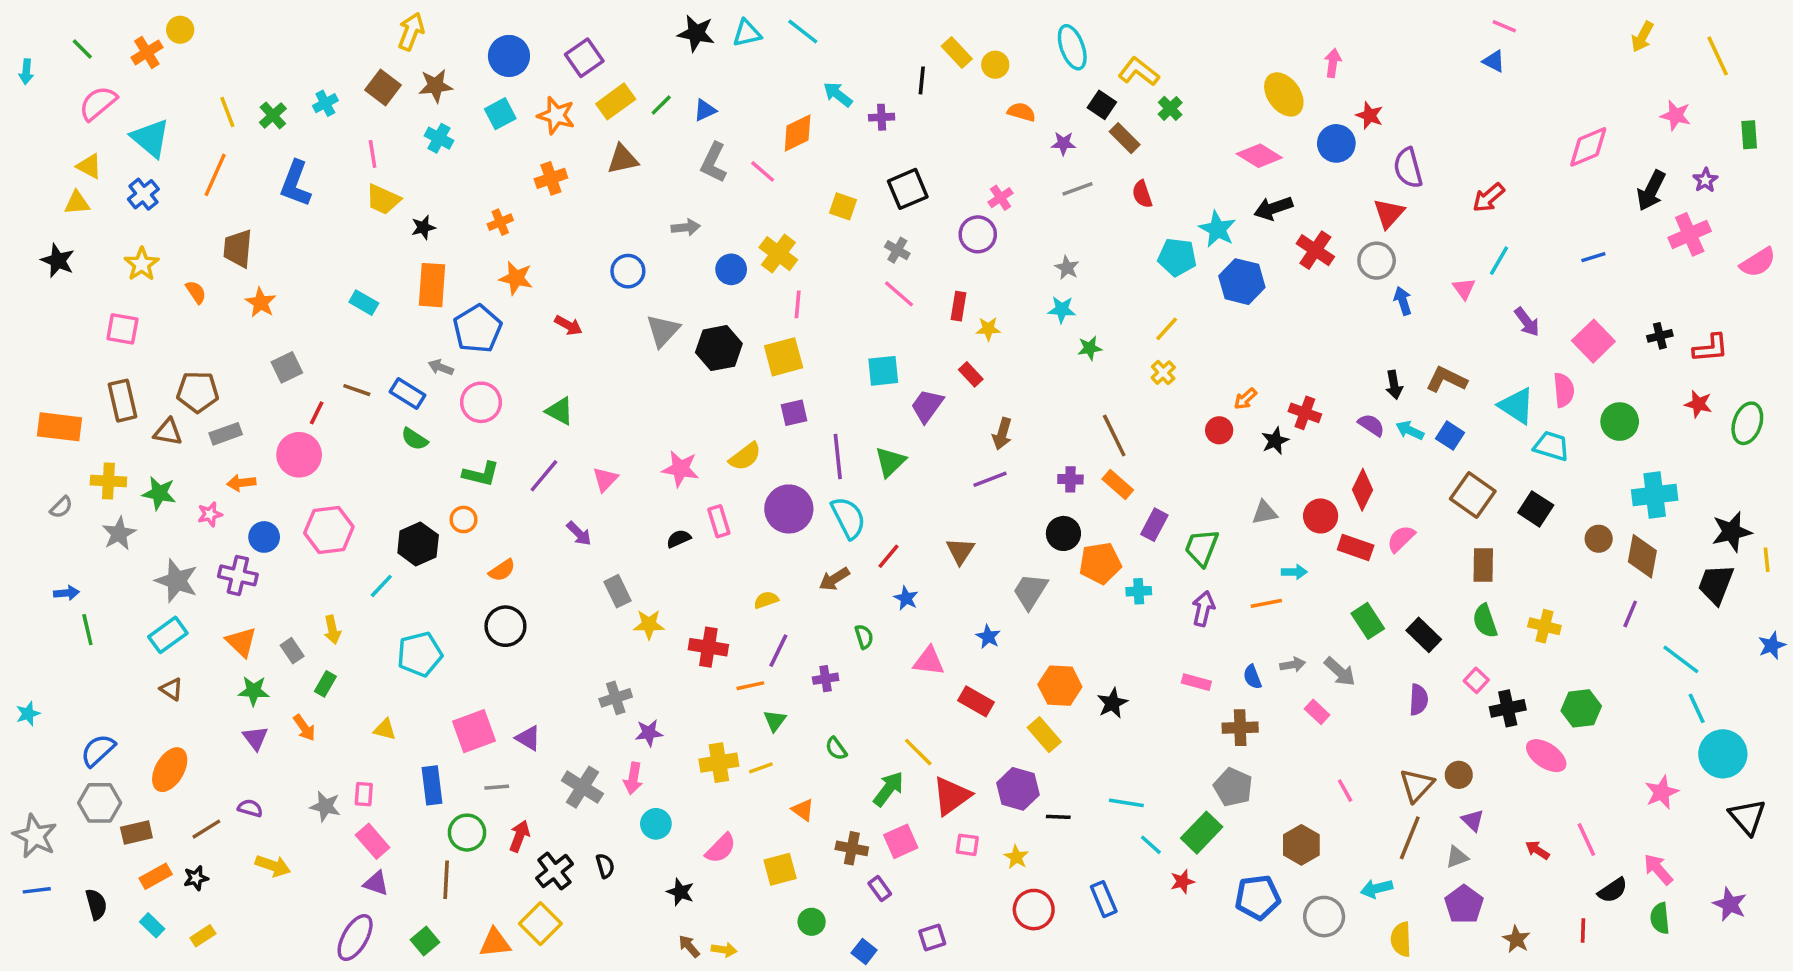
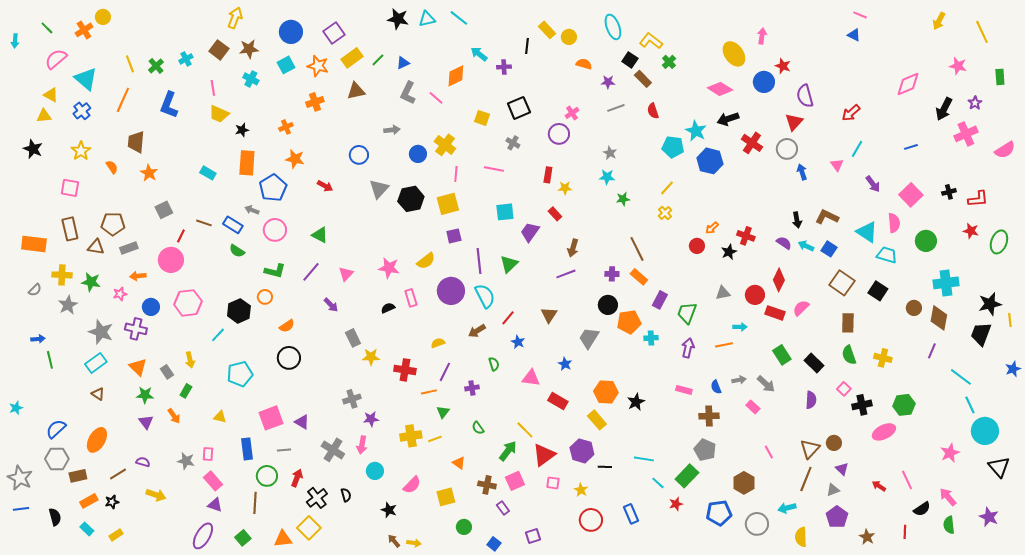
pink line: (899, 294) -> (494, 169), moved, turned -30
pink ellipse: (1546, 756) -> (884, 432), turned -60

